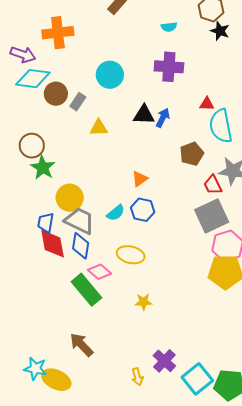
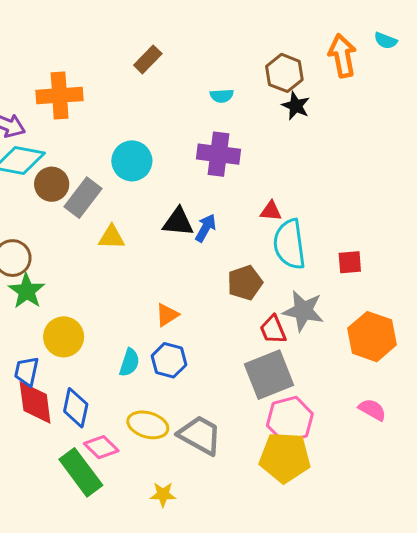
gray rectangle: (78, 102) -> (83, 198), size x1.5
cyan semicircle: (116, 213) -> (129, 362), turned -36
gray trapezoid: (80, 221) -> (200, 435), moved

